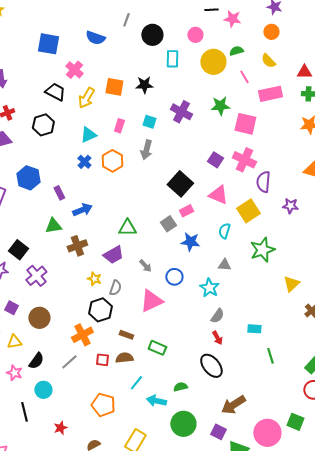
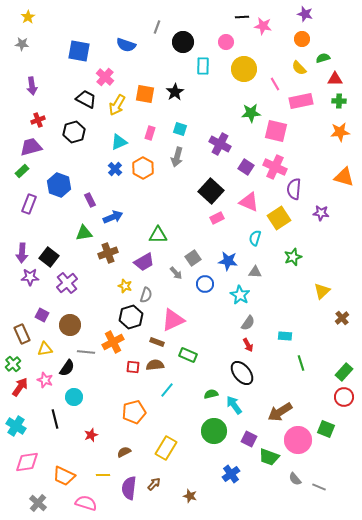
green semicircle: (236, 51) -> (323, 58), moved
black star: (144, 85) -> (175, 92), turned -30
purple cross: (181, 112) -> (220, 144), moved
gray square: (168, 224) -> (193, 258), moved
blue star: (190, 242) -> (228, 261), moved
green star: (262, 250) -> (293, 257), size x0.7
pink triangle: (151, 301) -> (173, 320), moved
gray line: (69, 362) -> (86, 352), moved, turned 48
cyan arrow: (156, 401) -> (234, 405), moved, turned 42
orange pentagon: (103, 405) -> (134, 412), turned -30
brown arrow: (233, 405) -> (280, 412), moved

